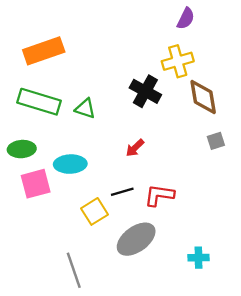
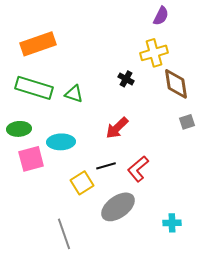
black cross: (145, 91) -> (126, 79), size x0.6
red arrow: (135, 148) -> (117, 128), size x1.4
red L-shape: (159, 195) -> (138, 169), turned -48

